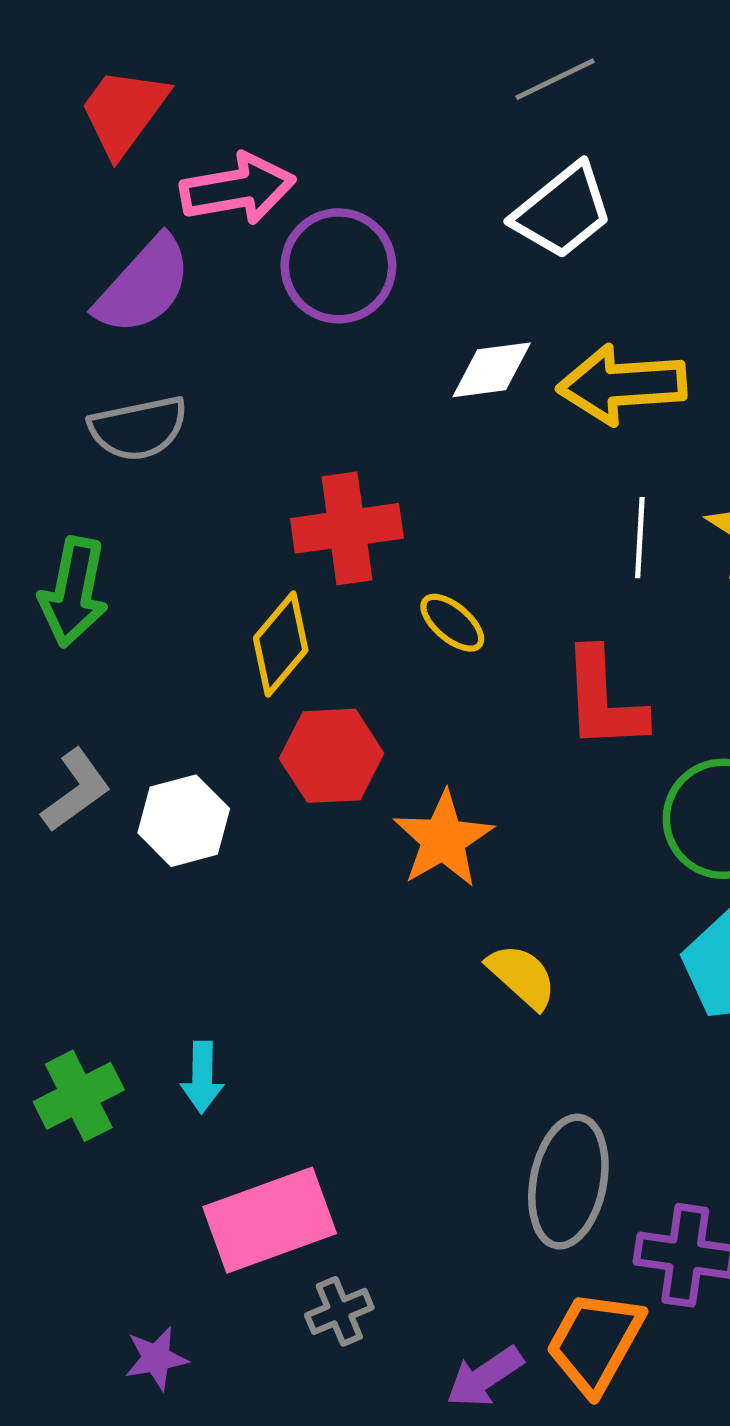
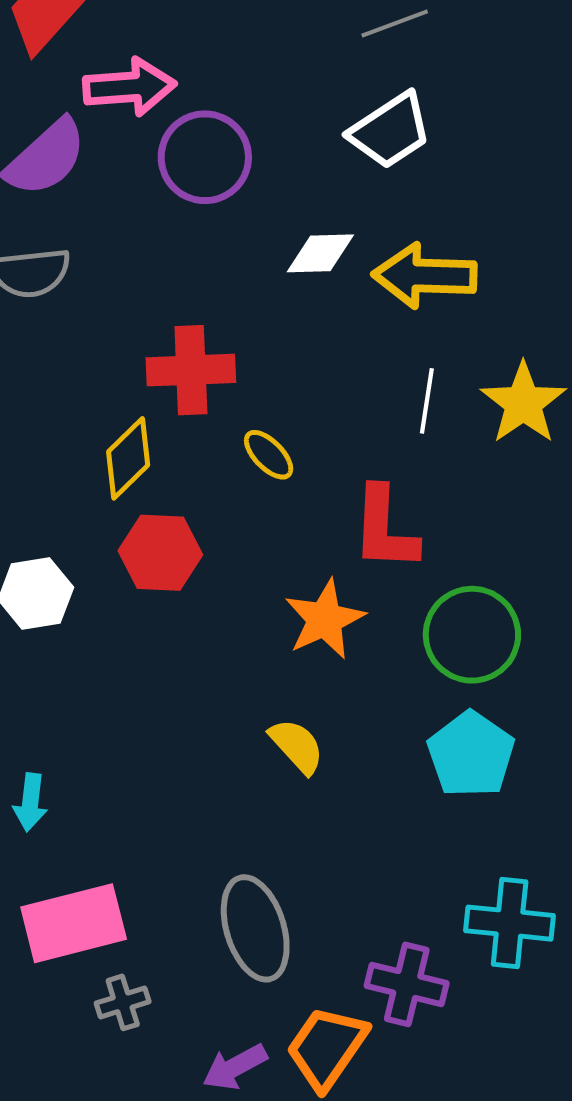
orange star: (443, 839) -> (325, 619), moved
gray ellipse: (568, 1182) -> (255, 928), moved, turned -34

